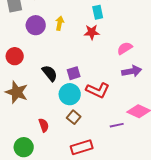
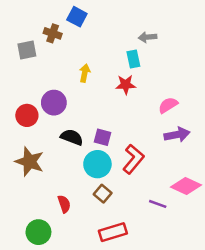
purple circle: (36, 25) -> (54, 103), moved
black semicircle: (50, 73) -> (72, 137), turned -30
purple square: (74, 73) -> (103, 137), turned 32
red L-shape: (98, 90) -> (133, 159), turned -75
purple line: (117, 125) -> (158, 204), turned 32

